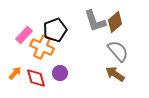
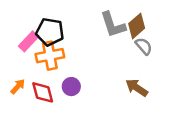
black pentagon: (55, 30) -> (50, 32), moved, turned 30
orange cross: (42, 47) -> (50, 56), turned -35
gray semicircle: (118, 51) -> (144, 46), moved, size x0.7

